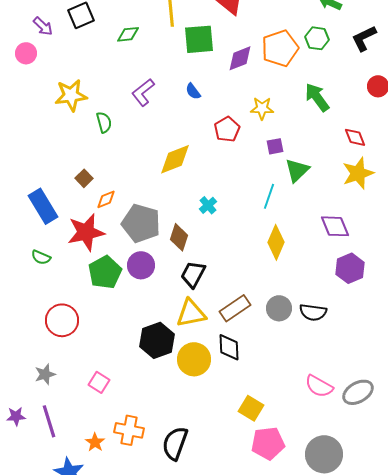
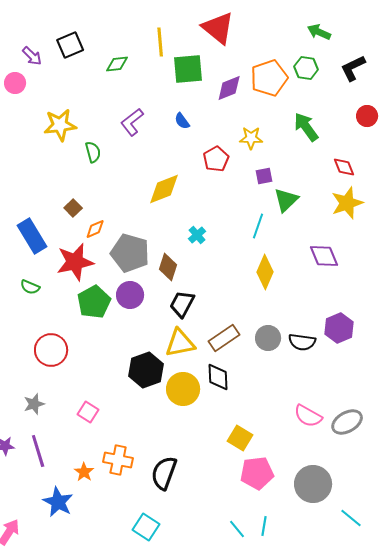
purple hexagon: (350, 268) -> (339, 328), moved

